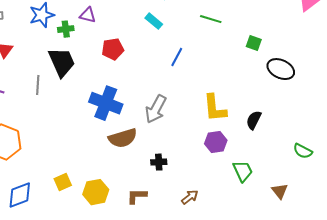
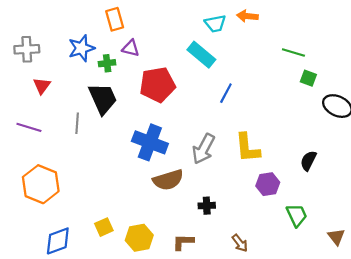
green line: (211, 19) -> (293, 52), moved
cyan rectangle: (154, 21) -> (201, 55), size x1.5
red pentagon: (113, 49) -> (157, 85), size x1.5
yellow L-shape: (215, 108) -> (247, 148), moved
brown arrow: (190, 197) -> (240, 243), turned 90

